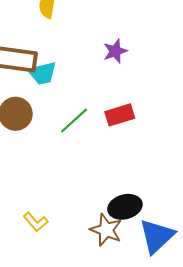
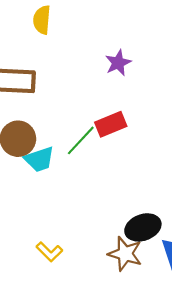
cyan trapezoid: (42, 73) -> (39, 159), moved
red rectangle: (120, 115) -> (111, 124), moved

